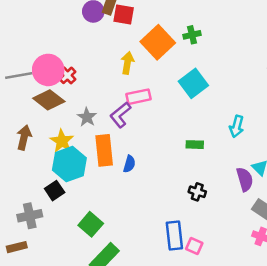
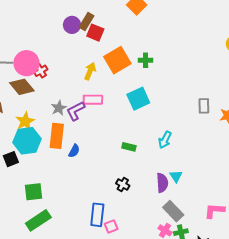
gray star: (87, 117) -> (59, 108), moved
green square: (91, 224) -> (33, 192), turned 30
pink square: (194, 246) -> (111, 226), turned 32

